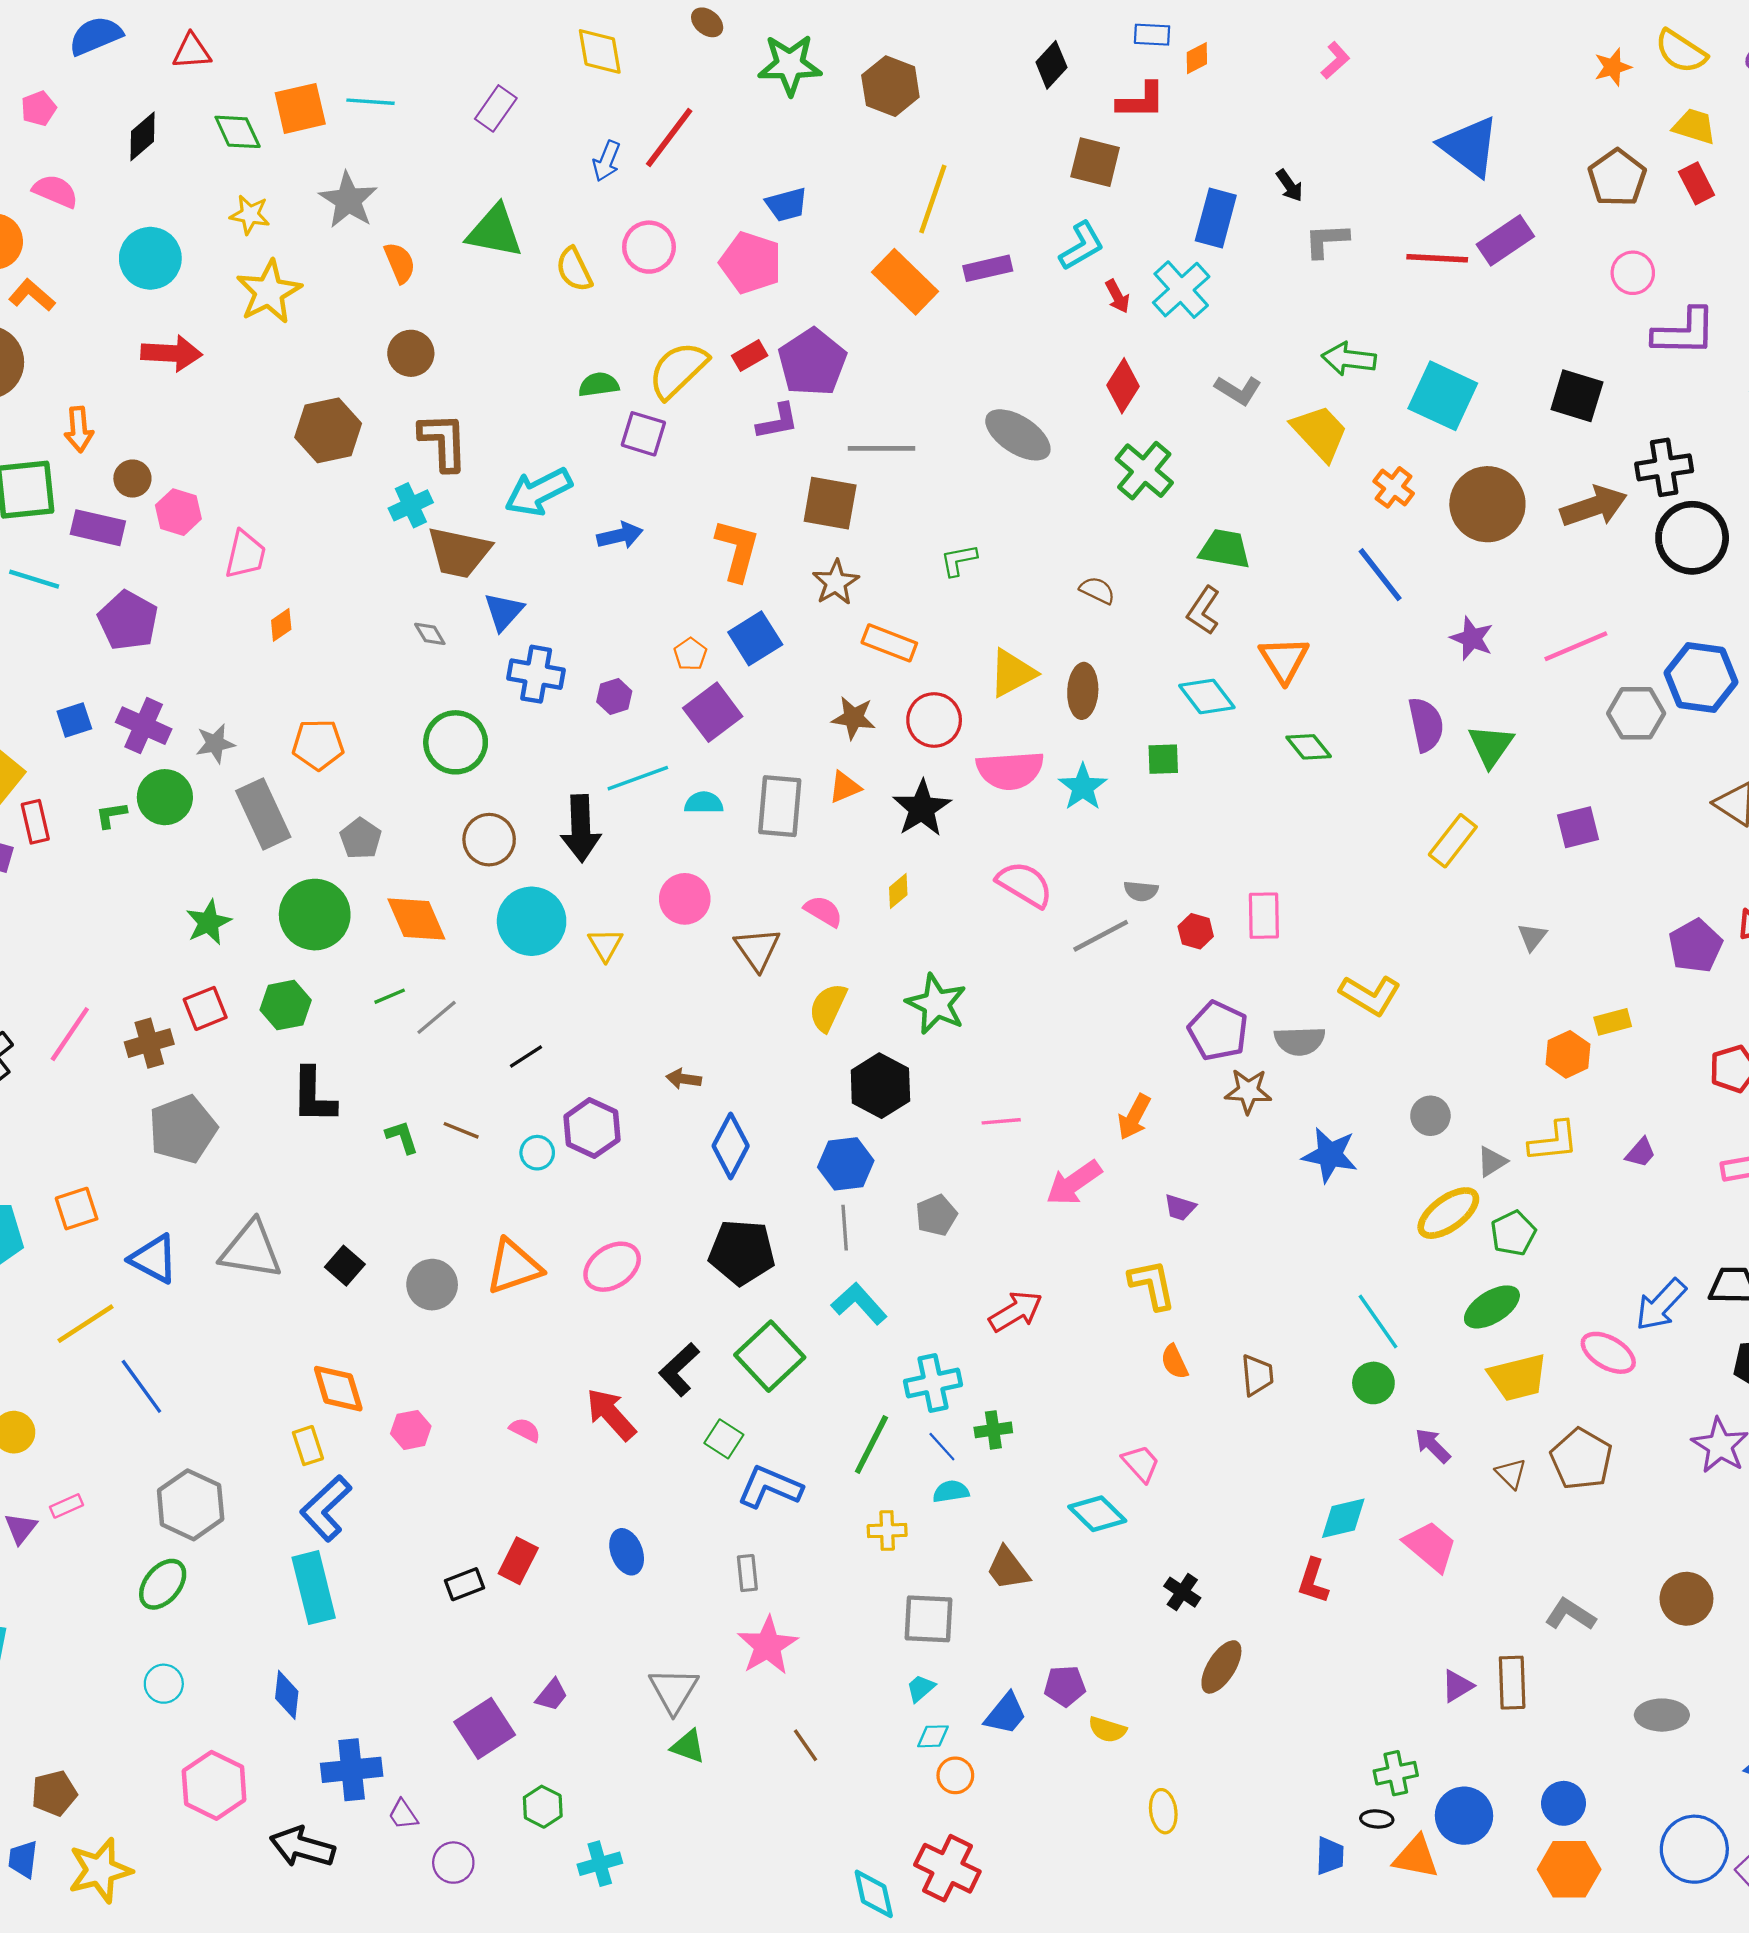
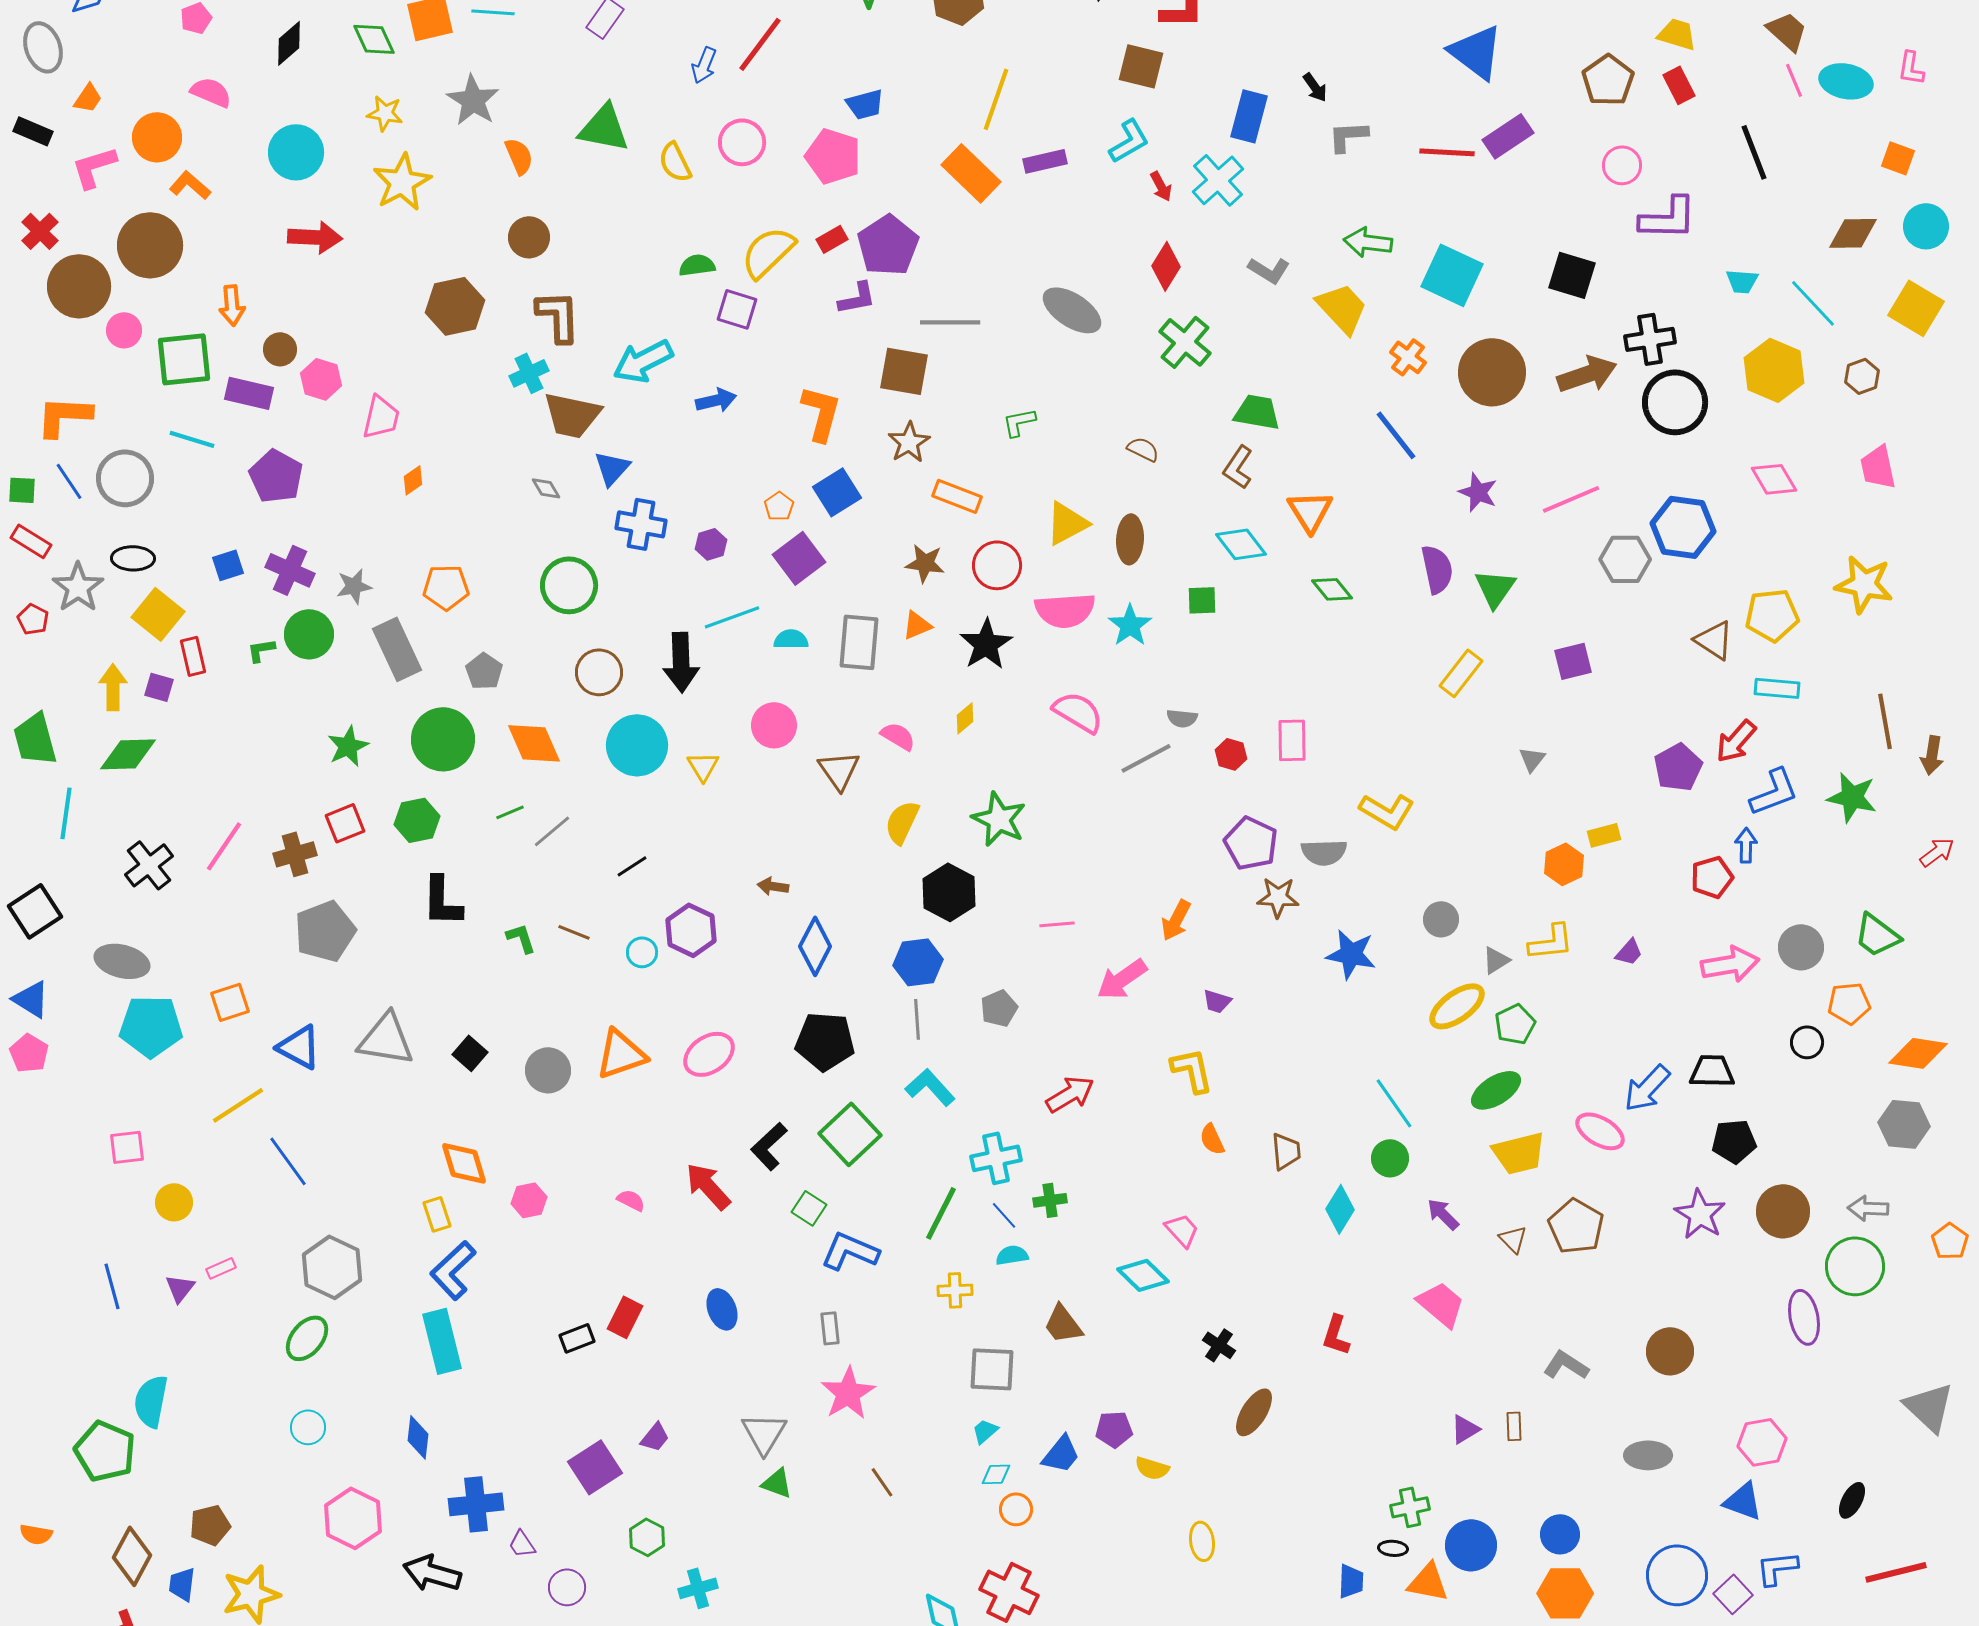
cyan diamond: (1343, 1518) -> (1340, 1209), moved, turned -45
brown rectangle: (1512, 1683) -> (1514, 1426), size x0.6

